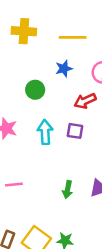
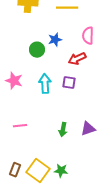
blue star: (64, 69) -> (55, 40), moved

